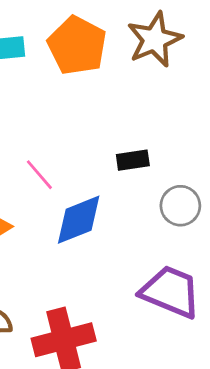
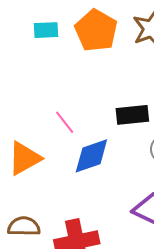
black rectangle: (133, 160) -> (132, 115), size x1.4

